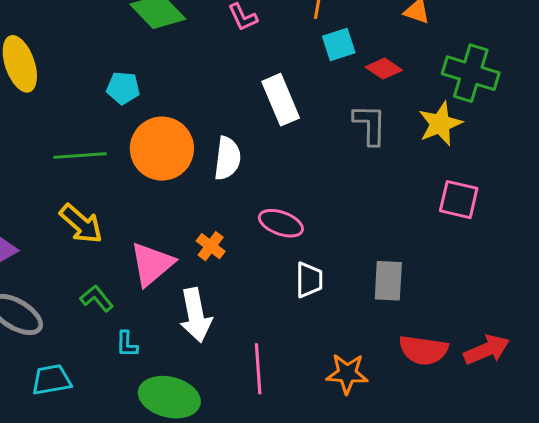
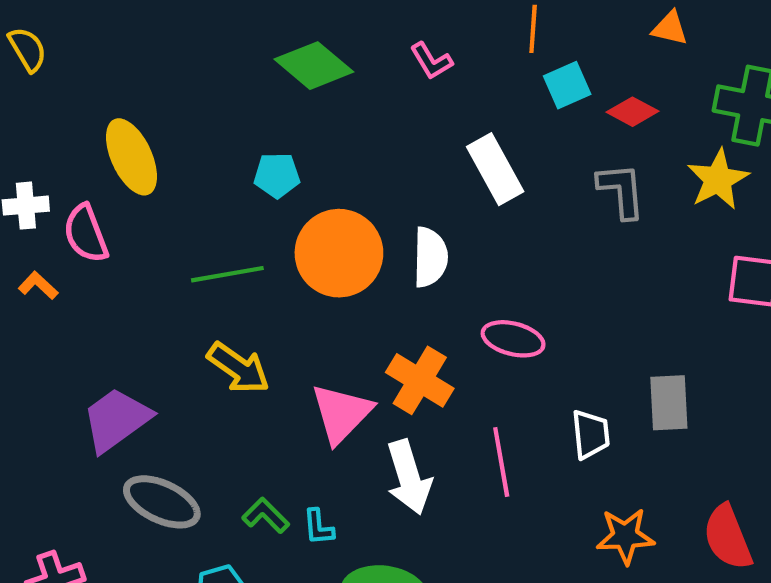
orange cross: (211, 246) -> (420, 380), size x1.6
white trapezoid: (309, 280) -> (591, 434), moved
green L-shape: (97, 298) -> (266, 515), moved
red semicircle: (423, 350) -> (728, 537), moved, turned 66
pink line: (258, 369) -> (501, 462), moved

